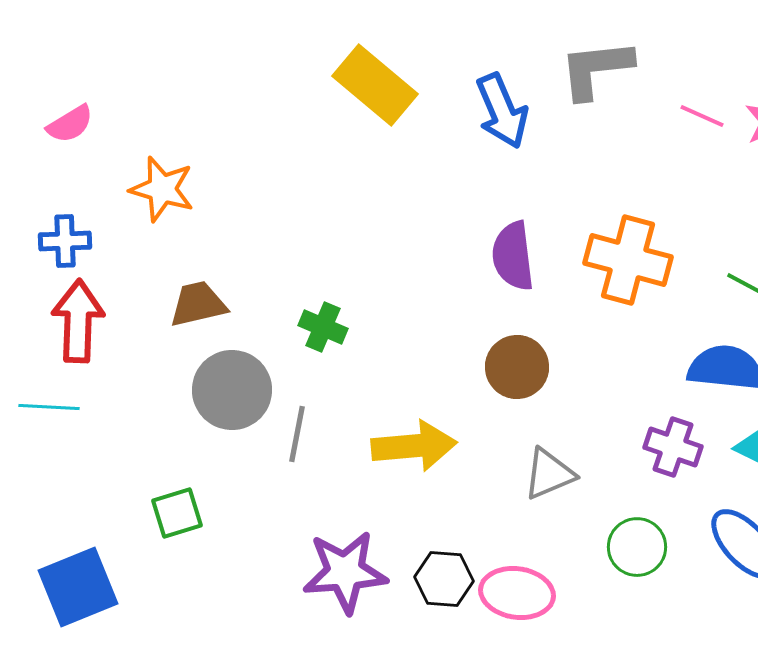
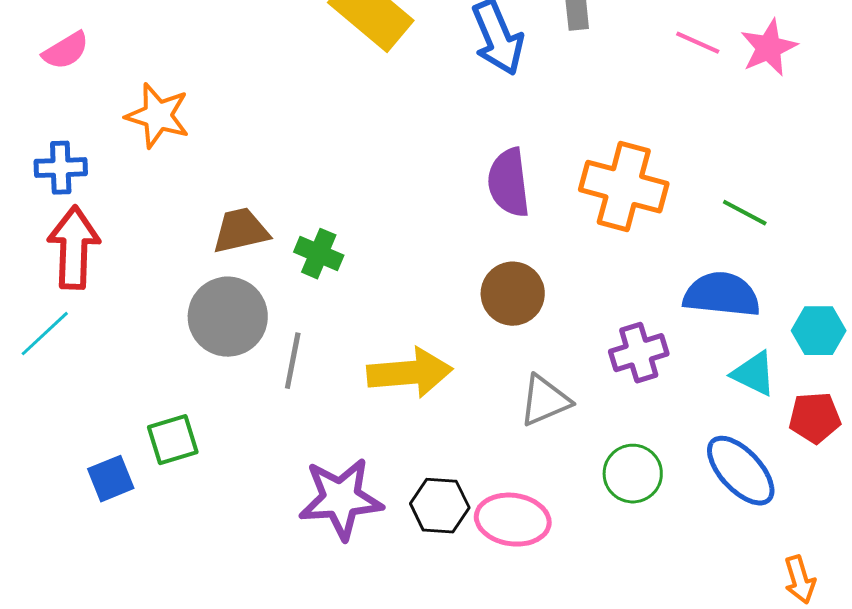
brown trapezoid: (198, 304) -> (241, 231), moved
cyan line: (49, 407) -> (45, 334), turned -46
purple cross: (673, 447) -> (639, 353), moved, turned -36
blue square: (78, 587) -> (111, 479), moved, size x0.6

